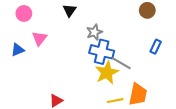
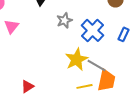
blue cross: (102, 52) -> (92, 30), moved, turned 30
gray line: (121, 63) -> (96, 65), moved

